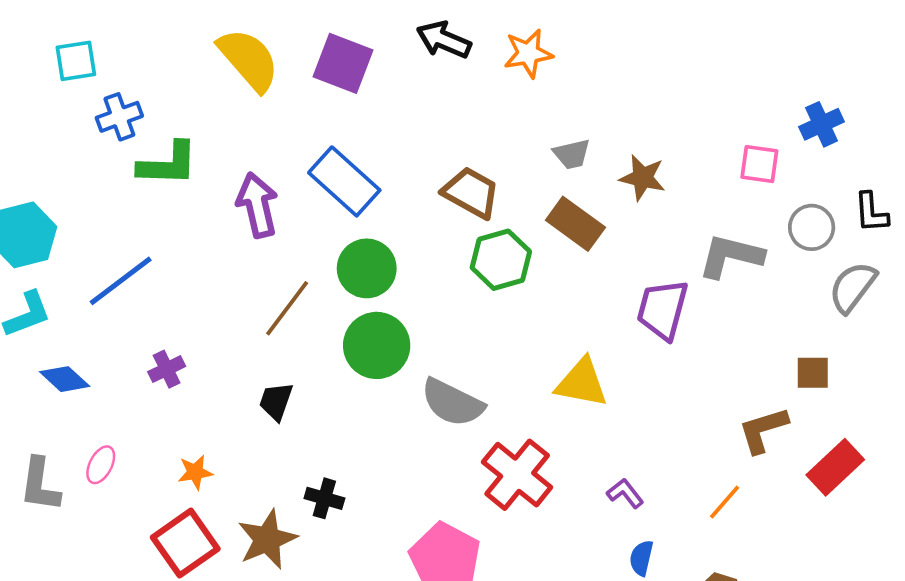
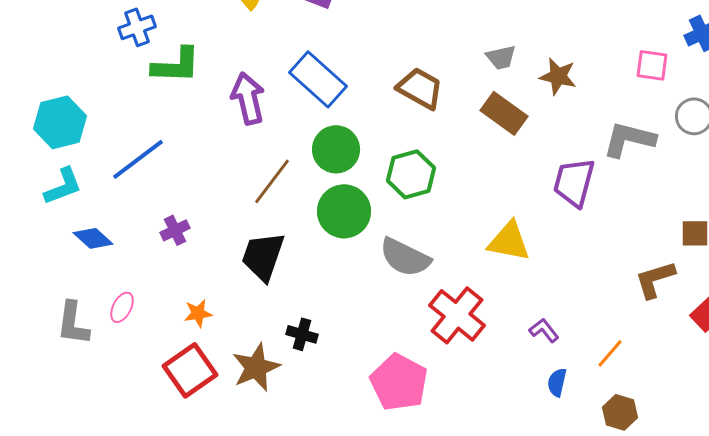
green hexagon: (501, 260) -> (411, 174), moved
black trapezoid: (276, 401) -> (263, 256), size x1.6
orange line: (725, 502) -> (610, 353), moved

